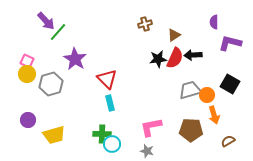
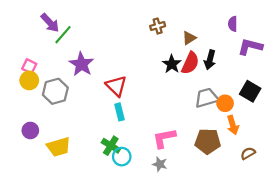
black arrow: (193, 55) -> (210, 60), turned -72
black star: (158, 59) -> (172, 64), turned -30
green cross: (102, 134) -> (111, 146), turned 30

